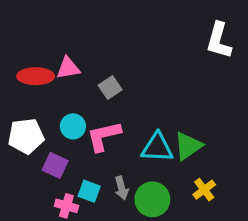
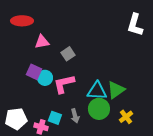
red ellipse: (36, 76) -> (22, 21), moved
white pentagon: (26, 136) -> (16, 119), moved
purple square: (55, 165) -> (34, 72), moved
green circle: (152, 199) -> (99, 109), moved

